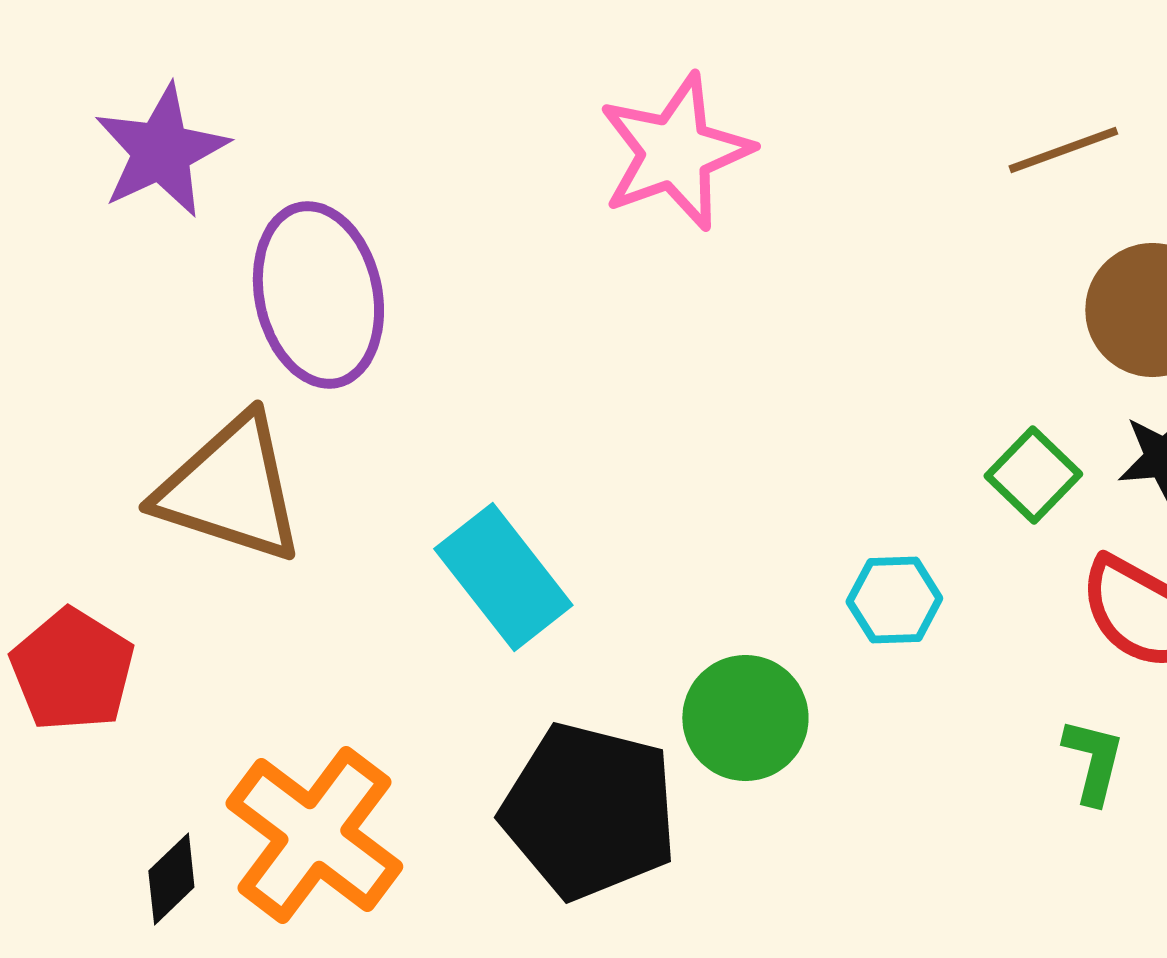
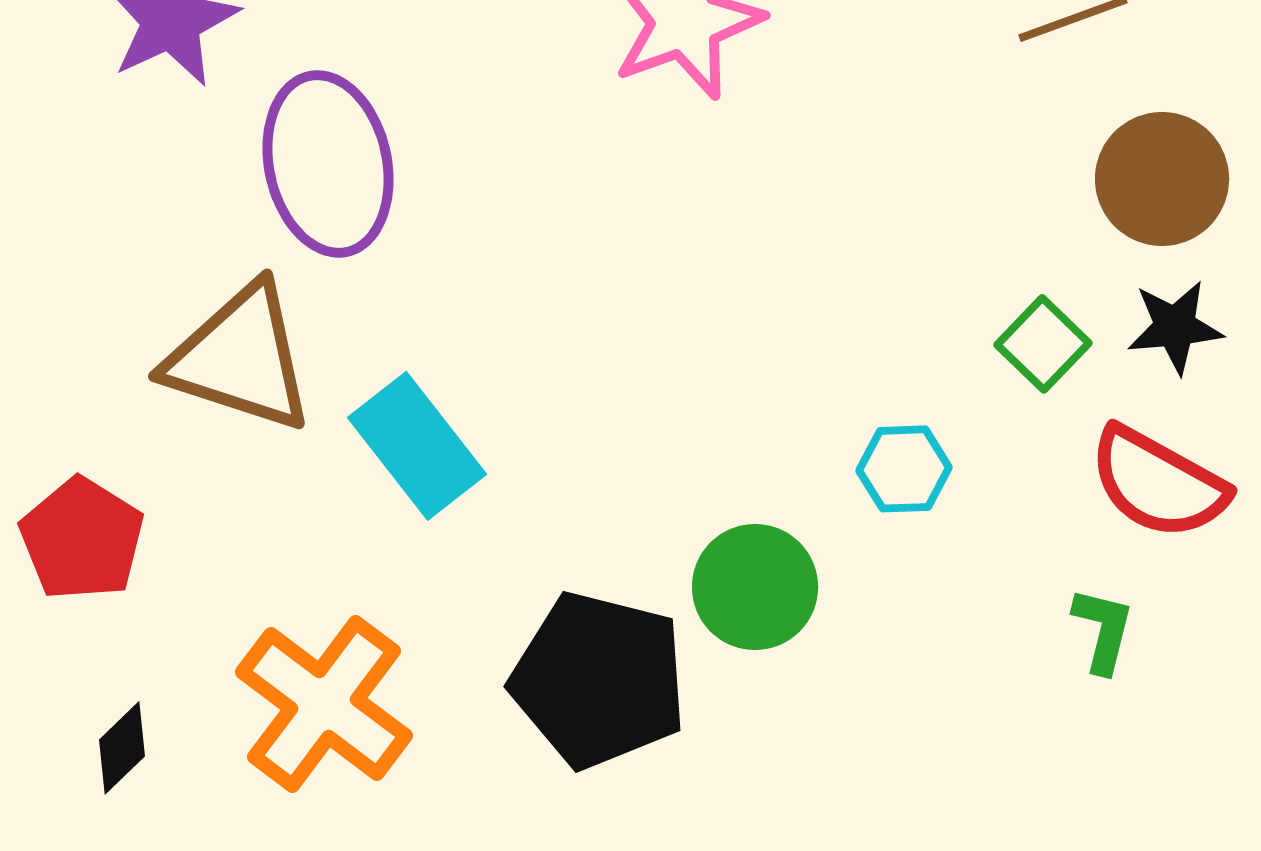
cyan rectangle: (503, 577) -> (417, 446), moved
black diamond: (171, 879) -> (122, 748), moved

